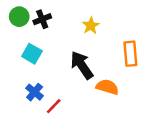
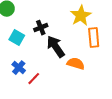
black cross: (42, 19) -> (41, 28), moved
yellow star: (91, 26) -> (81, 16), moved, size x1.5

